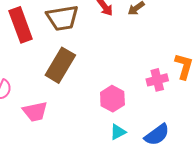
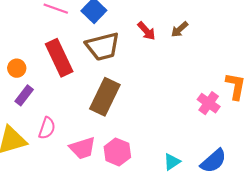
pink cross: (157, 80) -> (209, 103), turned -35
pink hexagon: (112, 99) -> (117, 152), moved

